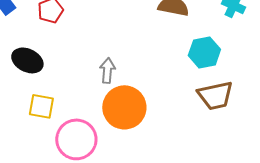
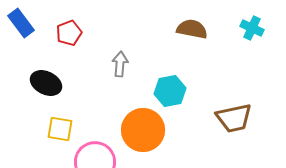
cyan hexagon: (204, 52) -> (170, 91), moved
gray arrow: (107, 70) -> (120, 64), moved

